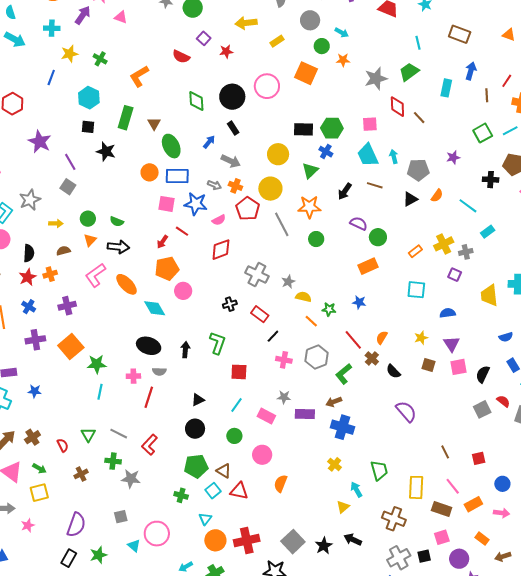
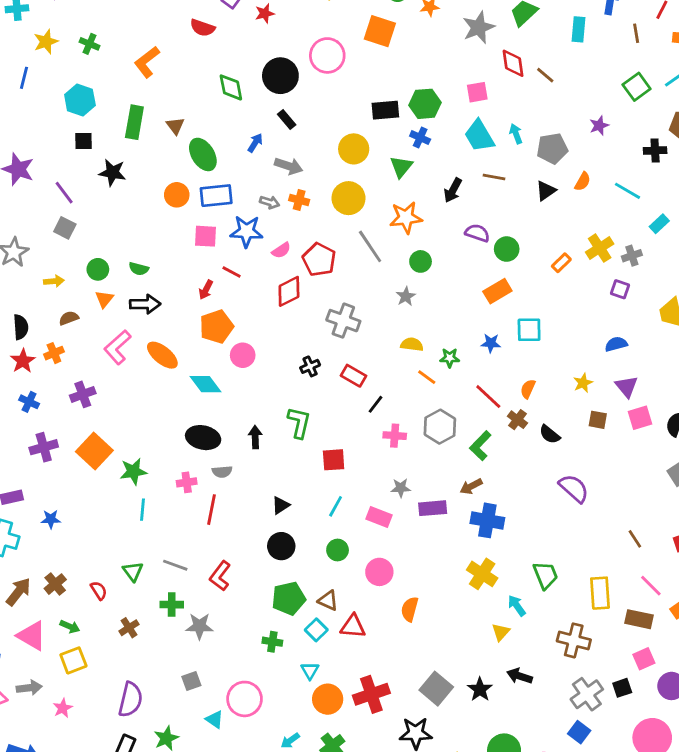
red pentagon: (248, 209) -> (319, 260), moved
gray star: (288, 282) -> (406, 296), moved
cyan square: (416, 290) -> (529, 330), moved
yellow cross: (335, 464) -> (482, 574), size x1.5

